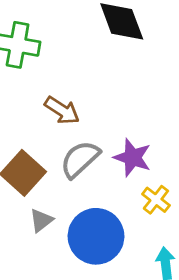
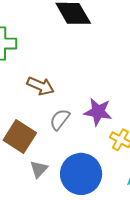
gray semicircle: (80, 159) -> (60, 119), size x0.7

